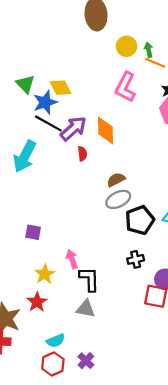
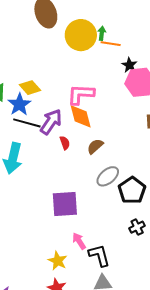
yellow circle: (127, 46) -> (81, 35), size x1.6
green arrow: (149, 50) -> (102, 33), turned 32
pink L-shape: (125, 87) -> (81, 94), moved, turned 80
brown semicircle: (116, 180) -> (95, 146), moved
purple square: (33, 232) -> (65, 204), moved, size x1.8

